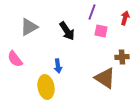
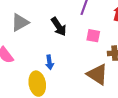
pink square: (101, 31) -> (93, 36), moved

